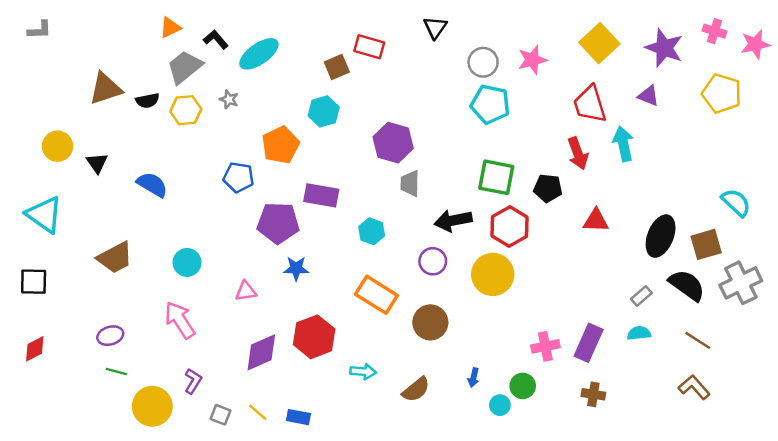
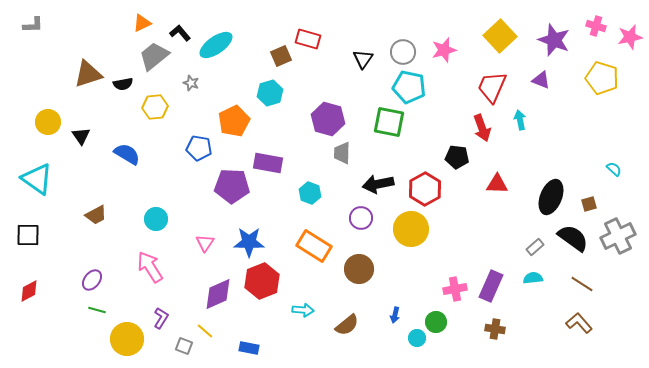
black triangle: (435, 27) -> (363, 59), moved
red trapezoid: (590, 104) -> (492, 87), turned 40
yellow hexagon: (186, 110) -> (155, 107), moved
cyan arrow: (623, 144) -> (520, 120), size x0.7
green square: (496, 177) -> (389, 122), moved
cyan semicircle: (736, 203) -> (614, 169), size x0.6
brown square: (706, 244) -> (589, 204), size x0.6
brown trapezoid: (115, 258) -> (96, 215), size x0.7
blue star: (296, 268) -> (249, 242), moved, size x1.4
pink triangle: (246, 291) -> (205, 243), turned -48
purple ellipse: (110, 336) -> (92, 280), turned -35
yellow line: (258, 412) -> (205, 331), moved

